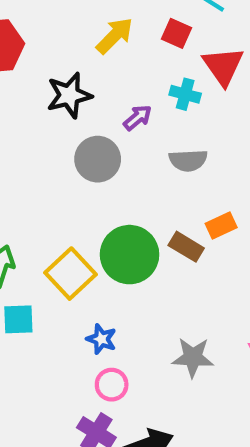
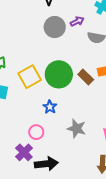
purple arrow: (138, 118) -> (77, 21), moved
blue star: (101, 339) -> (50, 107), moved

